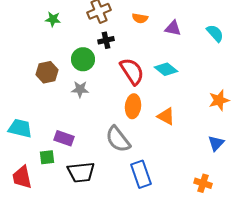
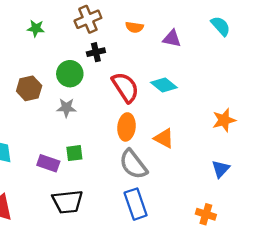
cyan semicircle: (215, 33) -> (221, 26), moved
gray semicircle: (118, 139) -> (133, 164), moved
green square: (47, 157) -> (74, 153), moved

